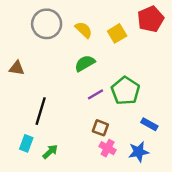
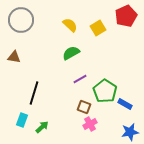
gray circle: (47, 24) -> (21, 20), moved
green pentagon: (125, 91) -> (105, 91), moved
pink cross: (108, 148) -> (90, 124), turned 32
blue star: (139, 152) -> (130, 132), moved

